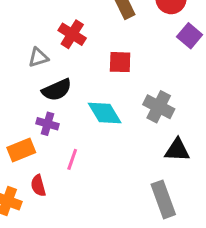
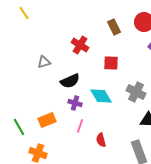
gray triangle: (38, 57) -> (44, 62), moved
purple cross: (47, 124) -> (75, 103), moved
red semicircle: (38, 186) -> (101, 140), moved

